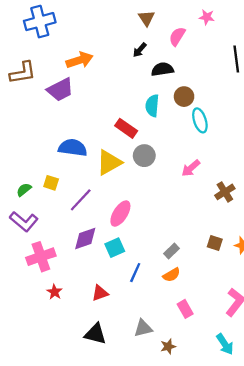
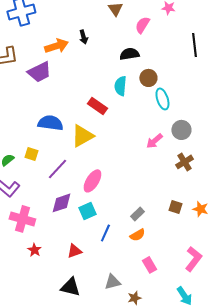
black arrow: (140, 50) -> (83, 37), moved, turned -56
gray circle: (144, 156) -> (181, 130), moved
pink cross: (41, 257) -> (22, 219), turned 35

